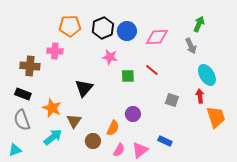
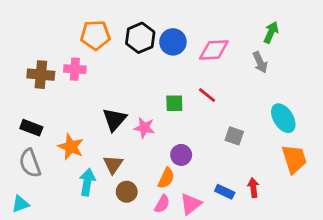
pink star: (110, 57) -> (144, 128), moved
brown cross: (30, 66) -> (41, 75), moved
cyan ellipse: (207, 75) -> (283, 118), moved
red arrow: (200, 96) -> (253, 188), moved
brown triangle: (74, 121) -> (113, 164), moved
orange semicircle: (113, 128) -> (166, 178), moved
cyan arrow: (53, 137) -> (87, 182), moved, turned -42

